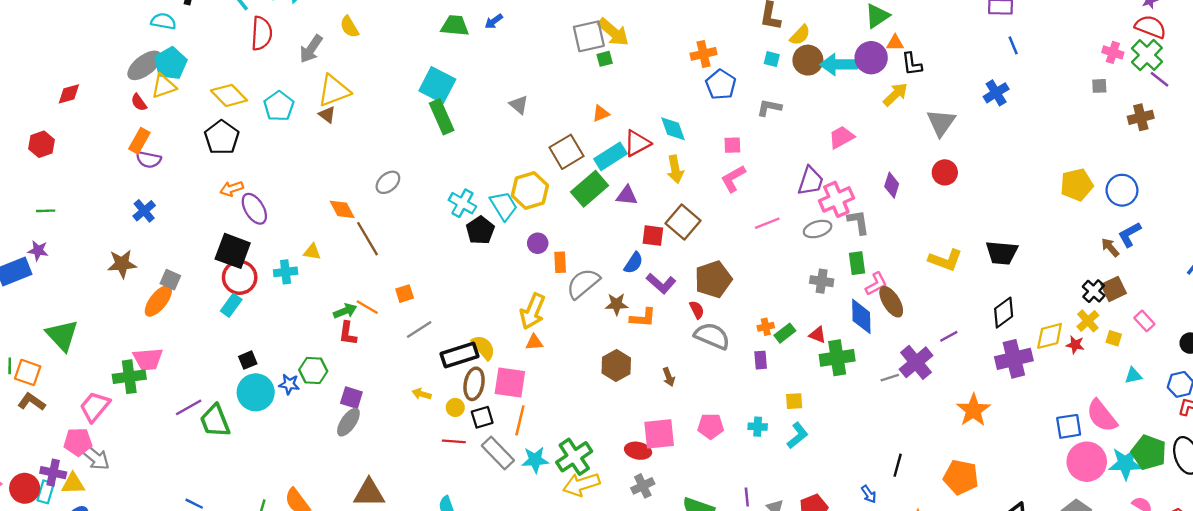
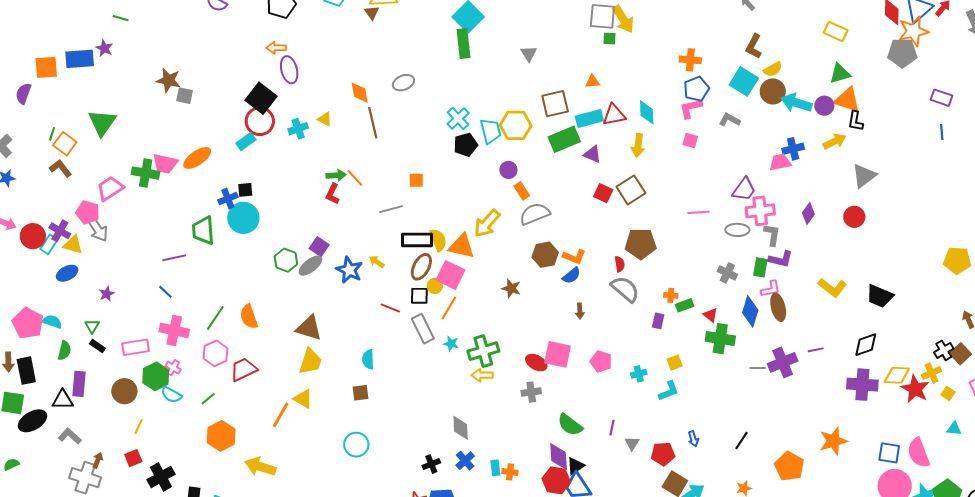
orange triangle: (895, 43) -> (847, 100), size x1.8
purple circle: (871, 58) -> (824, 106), size x0.7
cyan square: (772, 59) -> (744, 81), size x2.0
blue cross: (996, 93) -> (793, 149), moved
pink L-shape: (733, 179) -> (691, 108), moved
blue cross: (144, 211) -> (228, 199), moved
orange rectangle: (560, 262) -> (522, 191), turned -48
blue semicircle: (634, 263) -> (572, 276), moved
cyan cross: (286, 272) -> (298, 129), turned -30
gray square: (170, 280) -> (185, 96), moved, turned -30
purple L-shape: (661, 283) -> (781, 259), moved, turned -45
brown square: (1114, 289) -> (960, 354), turned -35
orange square: (405, 294) -> (416, 180), moved
orange ellipse: (158, 301) -> (197, 158), moved
brown star: (617, 304) -> (511, 288), moved
orange triangle: (534, 342) -> (462, 246), moved, size x1.8
red star: (1075, 345) -> (915, 389), size x1.8
brown hexagon: (616, 366) -> (545, 255), moved
green hexagon: (313, 370) -> (286, 260), moved
blue star: (289, 384) -> (349, 270), moved, size x1.5
yellow square: (794, 401) -> (675, 363), turned -35
purple line: (189, 407) -> (174, 258), moved
yellow circle: (455, 407) -> (435, 286), moved
orange star: (973, 410) -> (833, 441), moved
cyan cross: (758, 427) -> (639, 374), turned -35
cyan star: (535, 460) -> (451, 344), size x0.7
yellow arrow: (581, 484) -> (482, 375), size x0.7
blue arrow: (869, 494) -> (693, 439), moved

